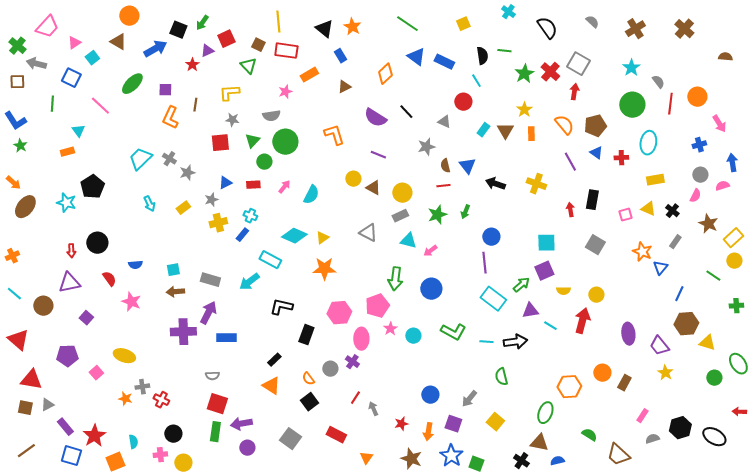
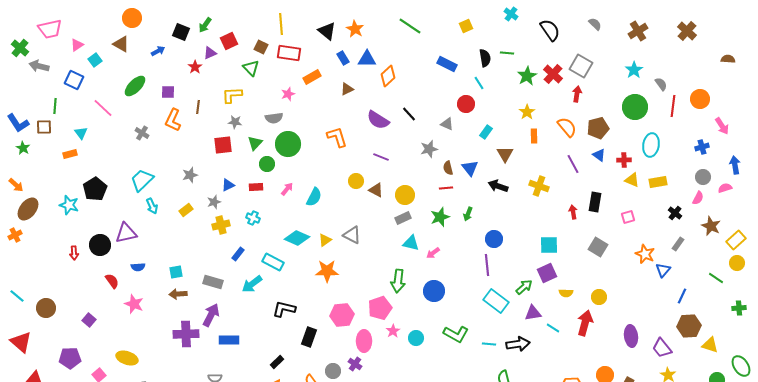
pink trapezoid: (47, 27) -> (50, 29), turned 35
blue arrow: (155, 49) -> (158, 51), size x0.6
blue triangle: (416, 57) -> (367, 59), moved, turned -36
brown square: (17, 82) -> (44, 127), moved
brown triangle: (505, 131) -> (505, 154), moved
cyan trapezoid: (140, 159) -> (142, 180), moved
gray cross: (169, 159) -> (142, 133), moved
yellow triangle: (648, 209) -> (632, 180), moved
gray triangle: (368, 233) -> (352, 235), moved
blue rectangle: (242, 235) -> (238, 254), moved
orange cross: (12, 256) -> (15, 235), moved
purple triangle: (69, 283) -> (126, 233), moved

